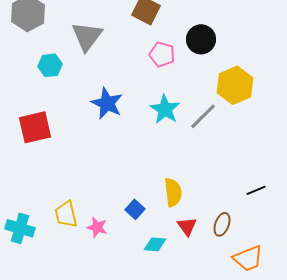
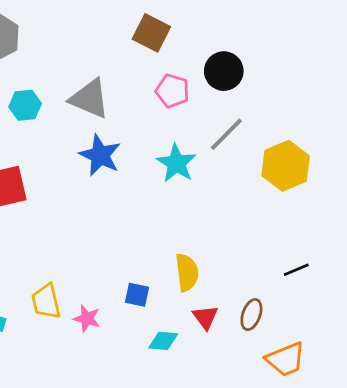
gray triangle: (87, 36) -> (90, 99), moved, turned -44
yellow hexagon: (235, 85) -> (286, 166), moved
gray line: (203, 116) -> (226, 134), moved
blue square: (135, 209) -> (137, 295), turned -30

